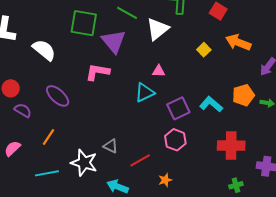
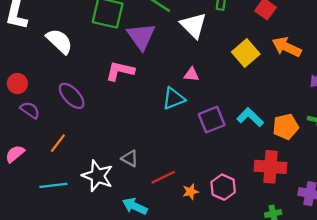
white triangle: (158, 29) -> (193, 25), turned -40
yellow square: (204, 50) -> (246, 53), size x1.6
orange pentagon: (243, 95) -> (286, 127), moved
pink hexagon: (175, 140) -> (223, 187), moved
orange star: (165, 180) -> (190, 192), moved

